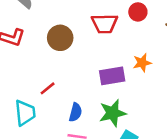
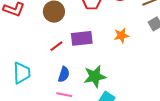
purple rectangle: (112, 76) -> (82, 38), moved
red line: (48, 88) -> (56, 46), moved

